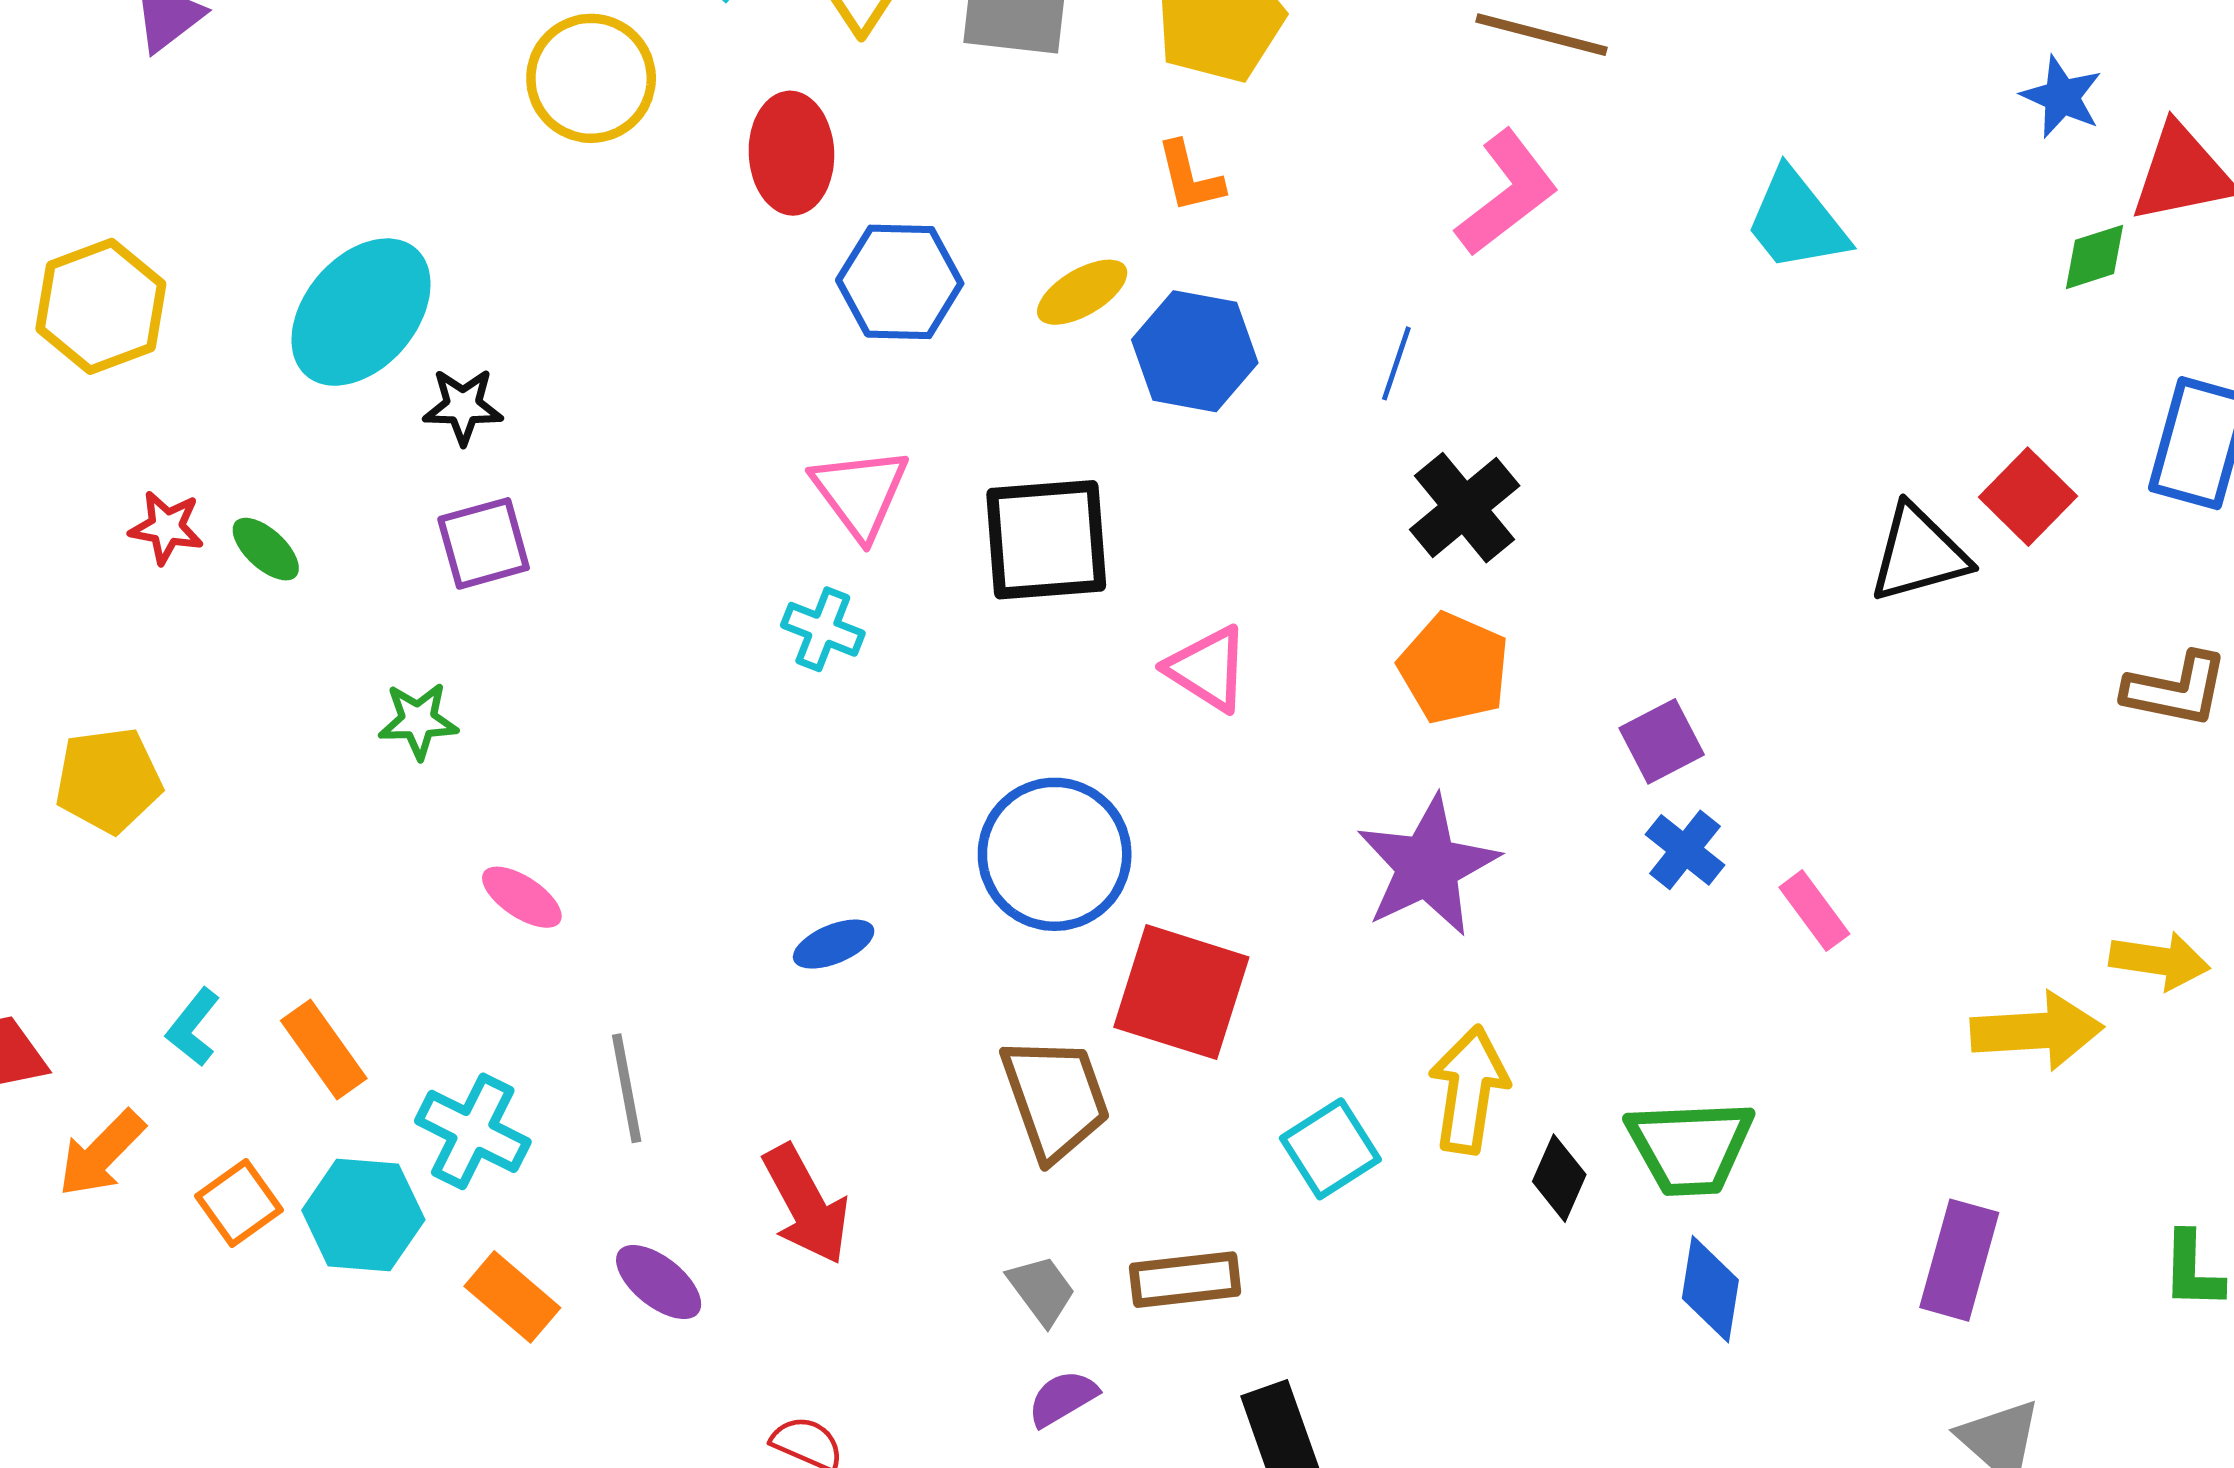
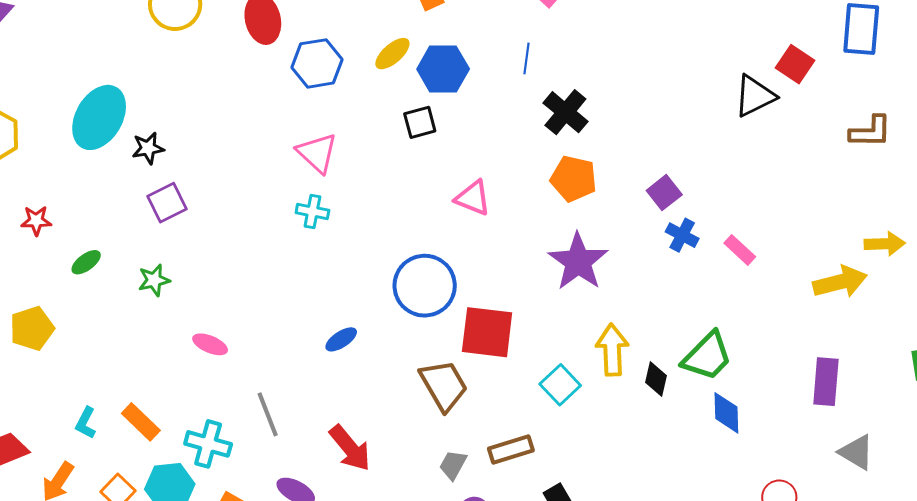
black square: (1046, 540) -> (420, 122), moved, size x0.6
green ellipse: (266, 549) -> (86, 262), moved, turned -68
green trapezoid: (1690, 1147) -> (707, 356), turned -32
gray trapezoid: (1042, 1290) -> (453, 465), turned -104

